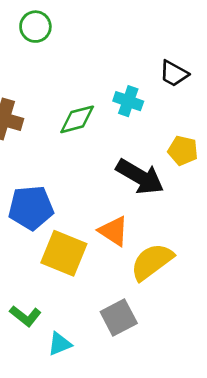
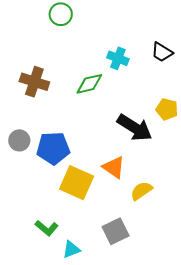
cyan cross: (128, 101) -> (118, 58), moved
yellow semicircle: (152, 262) -> (141, 191), size x0.7

